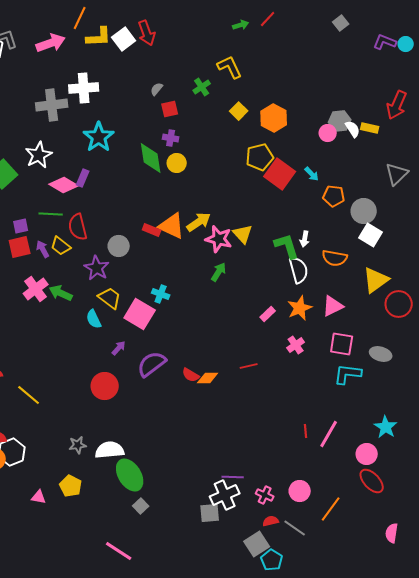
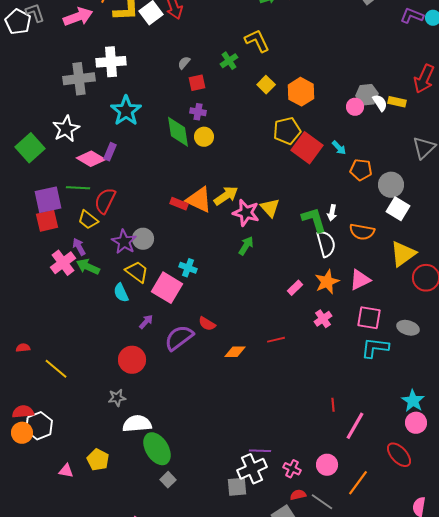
purple square: (21, 226) -> (48, 200), size x1.8
red semicircle: (78, 227) -> (105, 201), turned 40
gray circle: (119, 246) -> (143, 239), moved
purple arrow: (43, 249) -> (79, 247), moved
red semicircle: (191, 375) -> (207, 324), moved
pink line: (329, 434) -> (355, 426), moved
gray star: (78, 445) -> (117, 398), moved
pink circle: (367, 454) -> (416, 423), moved

